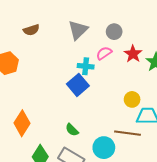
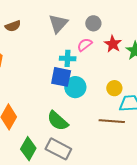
blue square: (78, 85) -> (61, 77), turned -35
green semicircle: (72, 130) -> (58, 121), size x1.6
cyan circle: (104, 148) -> (75, 87), moved

